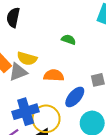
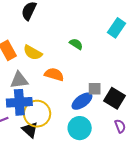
gray triangle: (18, 72) -> (19, 80), moved
blue ellipse: (75, 97) -> (82, 101), moved

